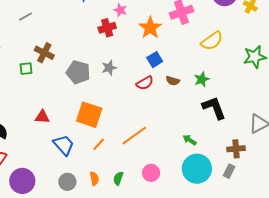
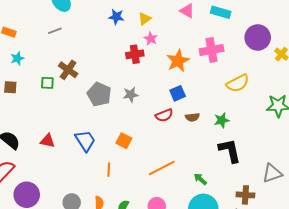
brown semicircle: (173, 81) -> (192, 117), turned -32
orange square: (89, 115) -> (124, 141), moved, size x0.6
red triangle: (42, 117) -> (48, 141), moved
orange line: (134, 136) -> (162, 168), moved
orange line: (99, 144) -> (109, 170), turned -48
blue trapezoid: (64, 145) -> (85, 141), moved

